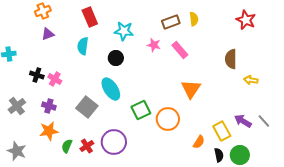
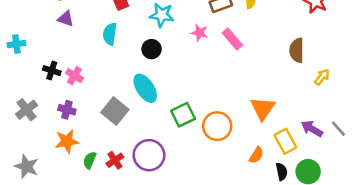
purple triangle: (48, 34) -> (66, 19), turned 40
yellow arrow: (251, 80) -> (322, 77), turned 120
orange triangle: (191, 89) -> (263, 108), moved

